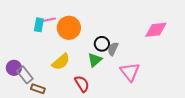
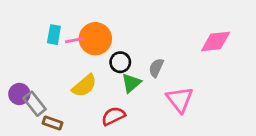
pink line: (49, 20) -> (75, 40), moved
black circle: (102, 44) -> (120, 62), moved
red semicircle: (82, 84) -> (113, 116), turned -84

